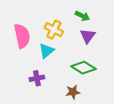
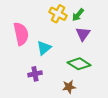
green arrow: (82, 16) -> (78, 15), turned 104
yellow cross: (54, 30) -> (58, 14), moved

